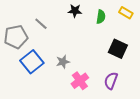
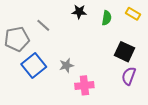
pink cross: (80, 81) -> (84, 85), turned 30
purple semicircle: (111, 81) -> (129, 76), moved

